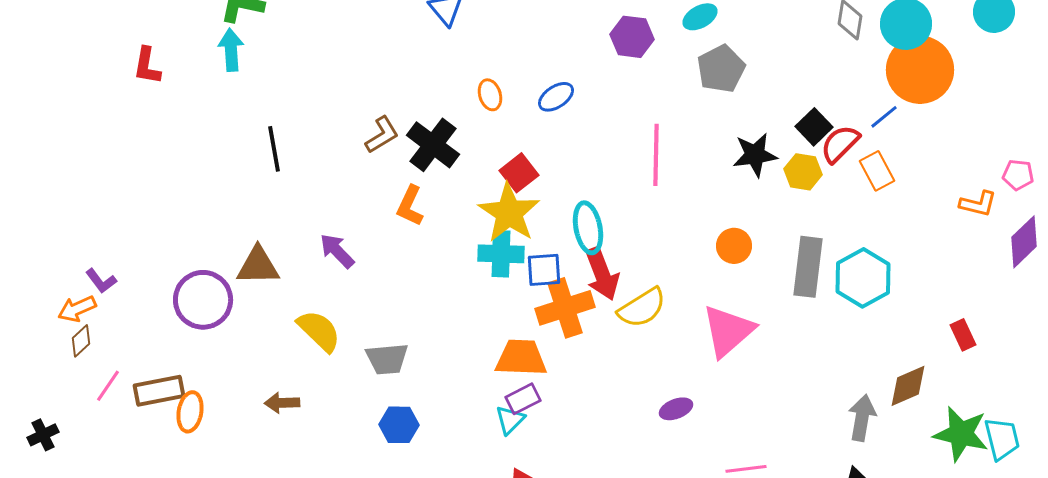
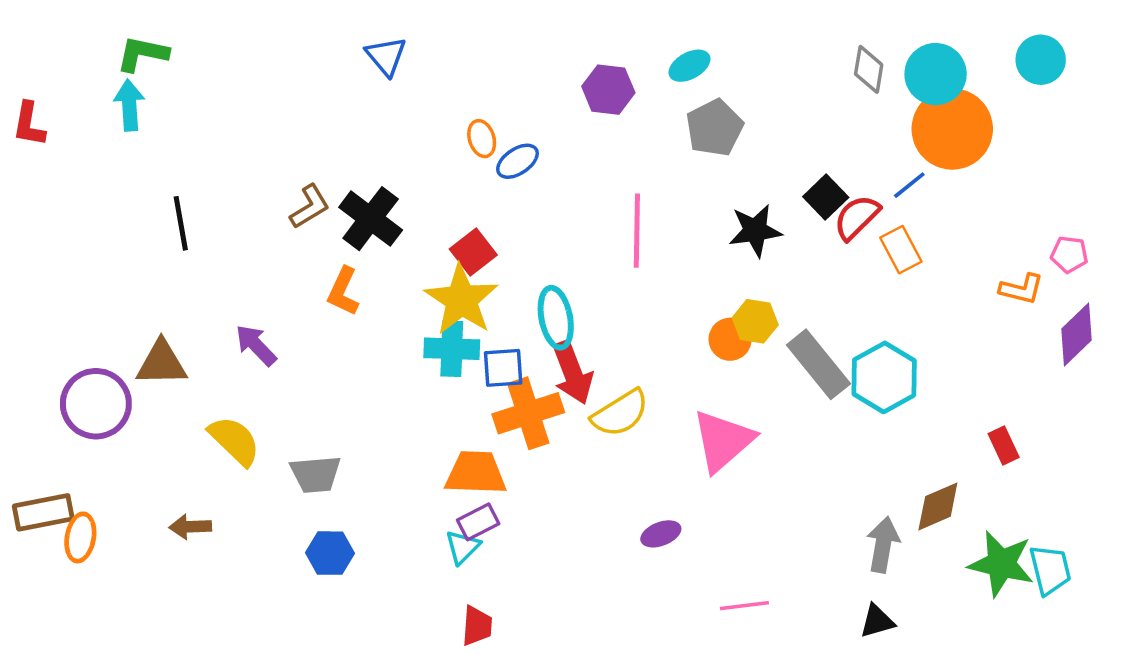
orange ellipse: (490, 95) -> (482, 139), moved
yellow hexagon: (803, 172) -> (755, 321), moved
gray rectangle: (808, 267) -> (818, 364), turned -46

